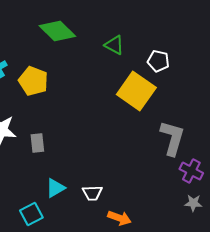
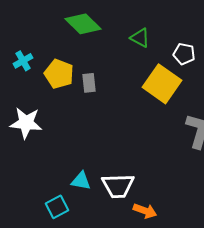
gray rectangle: (37, 143) -> (89, 83), moved
cyan triangle: (55, 188) -> (81, 181), turned 40
white trapezoid: (92, 193) -> (118, 186), size x1.6

